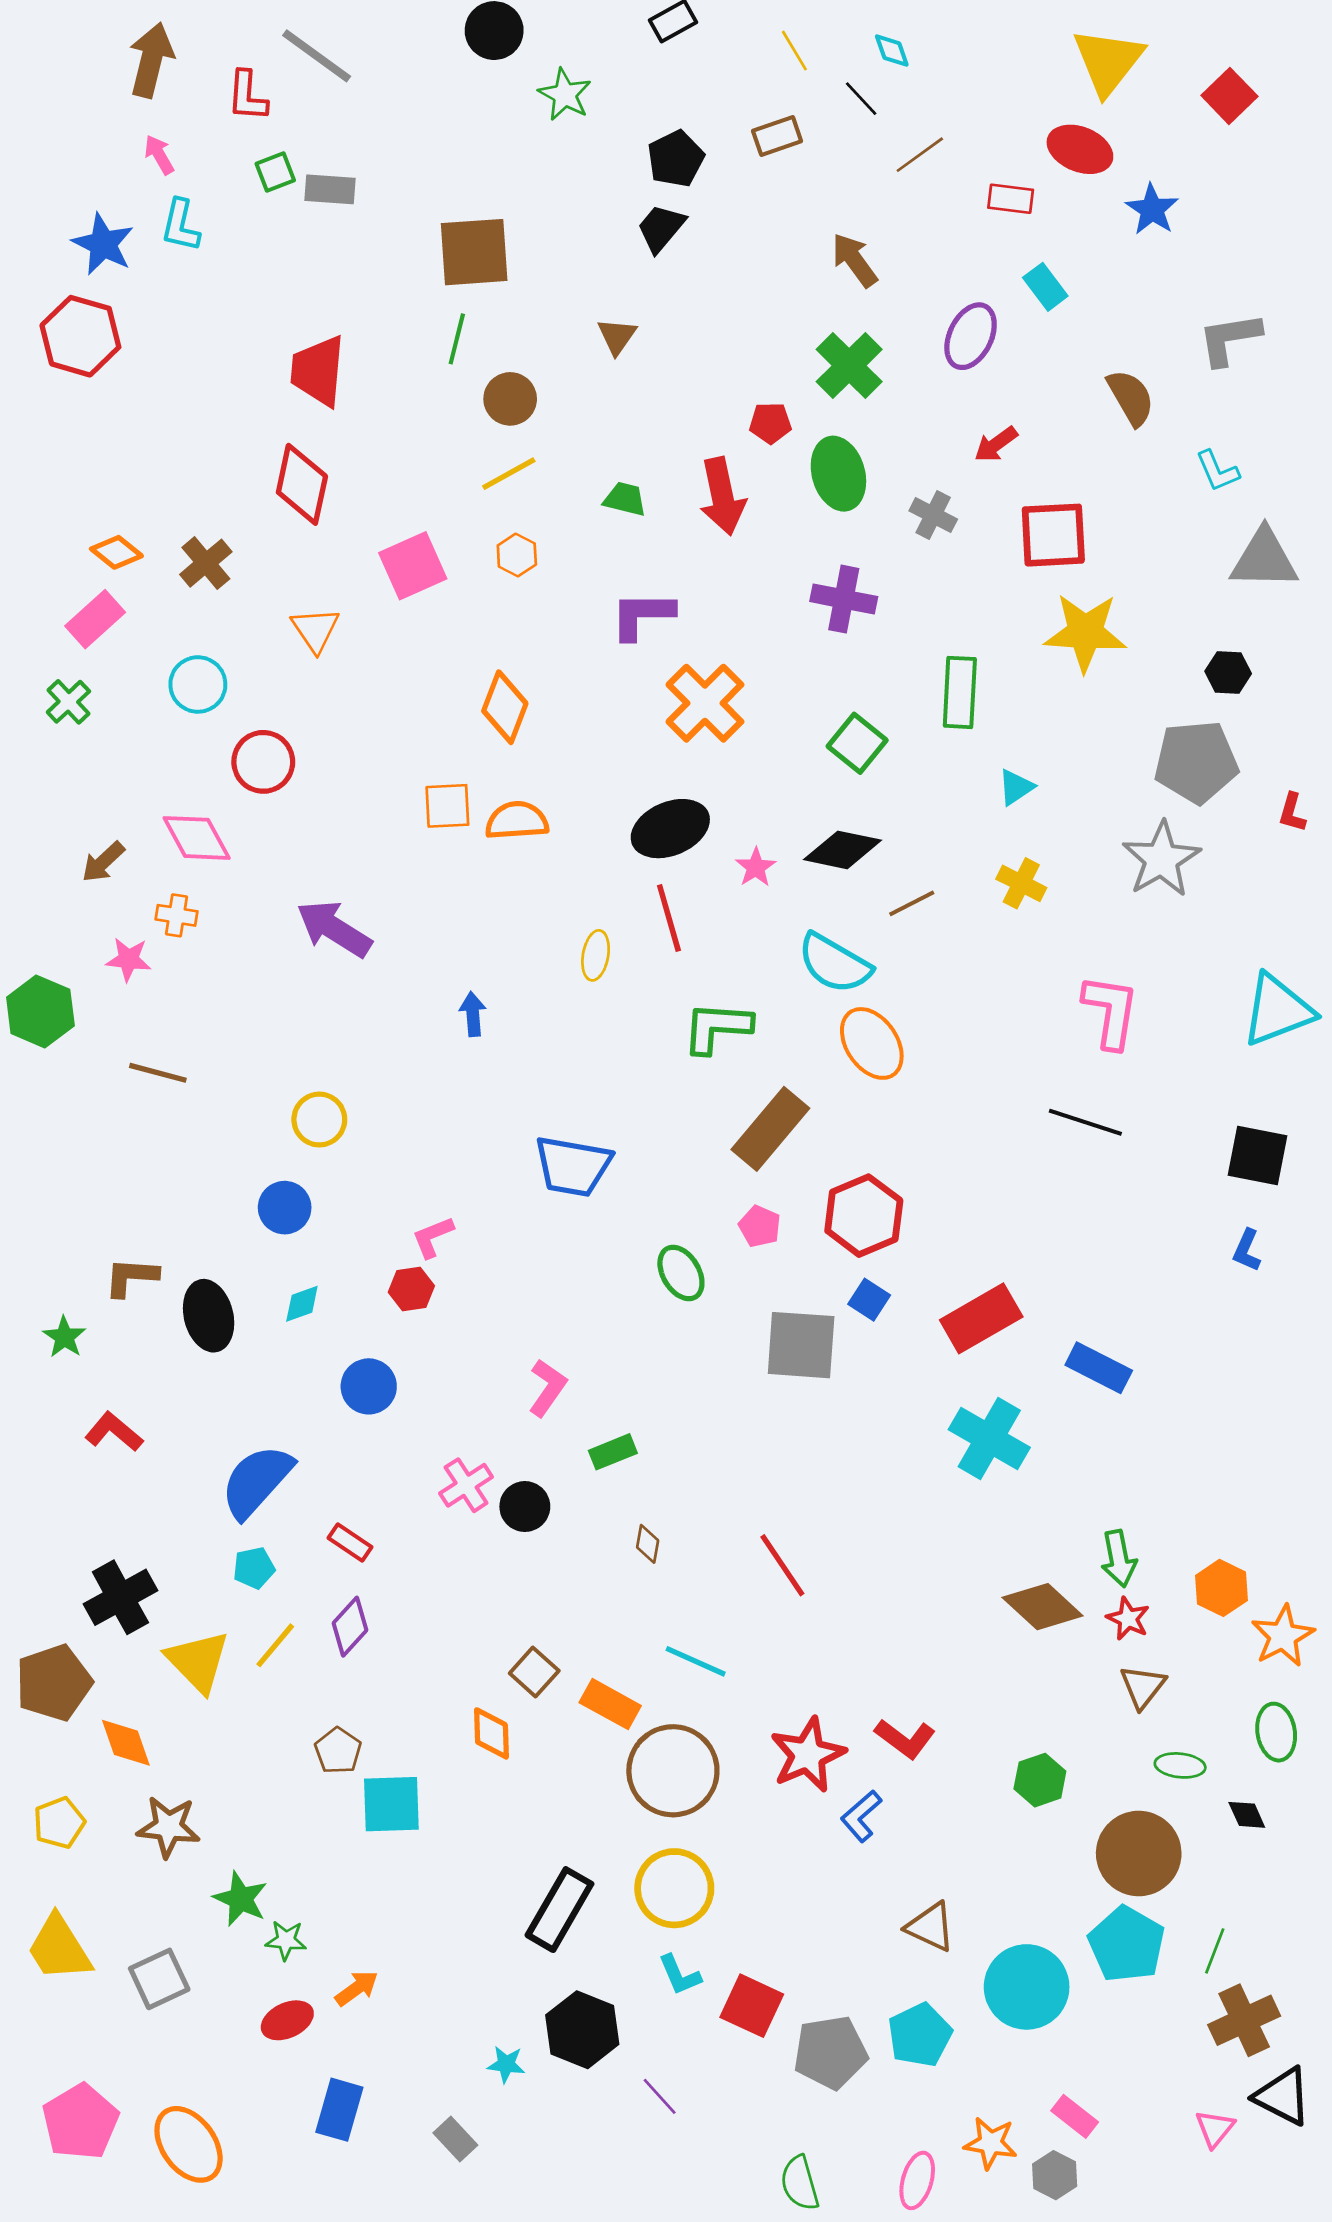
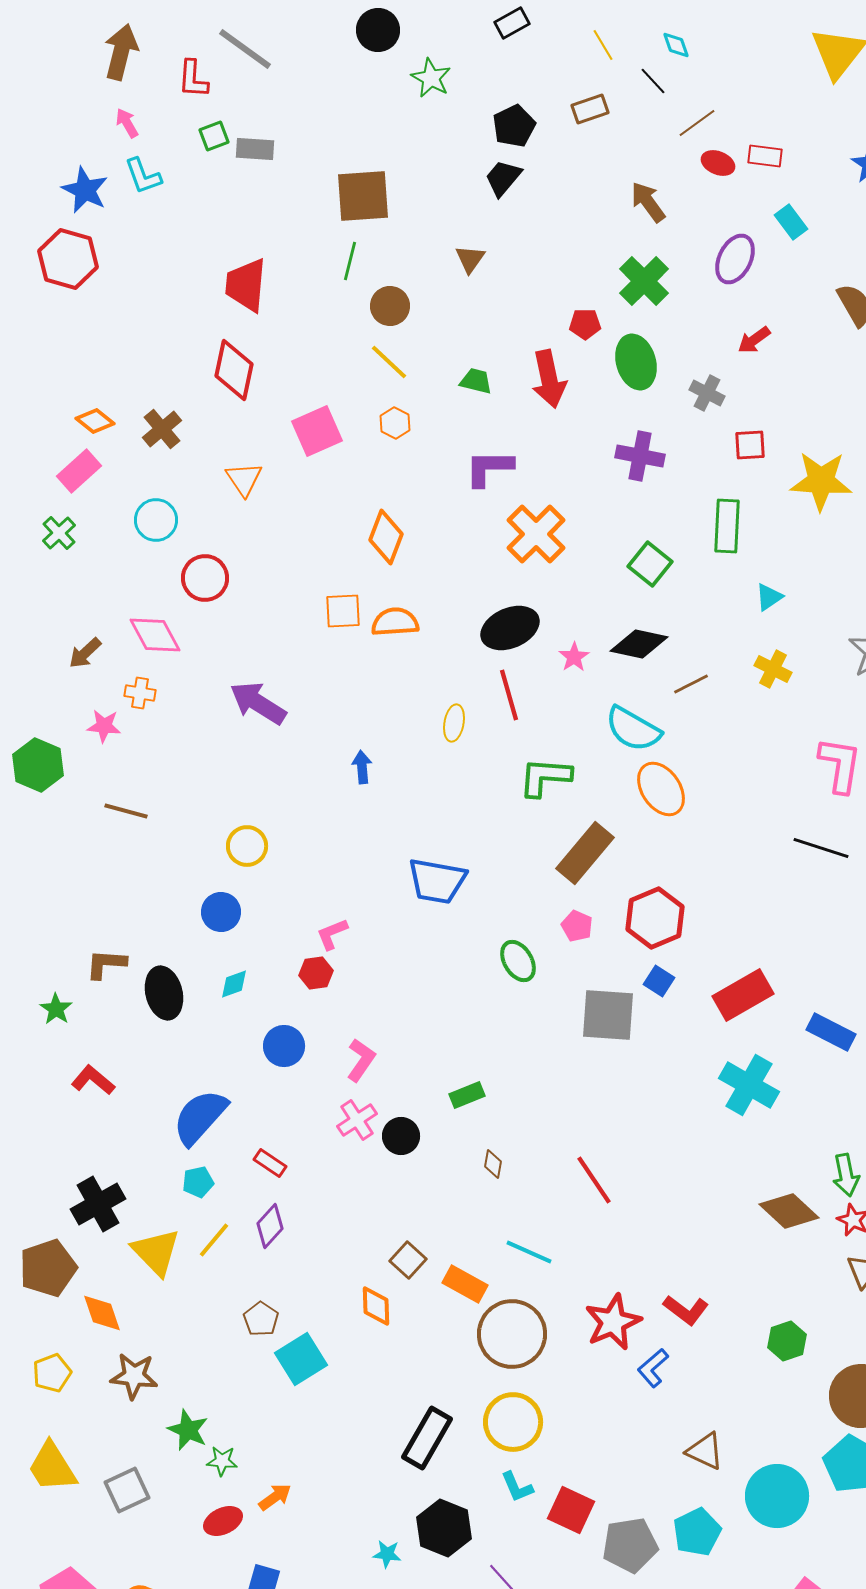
red ellipse: (1080, 149) -> (718, 163), moved, size x0.7
cyan L-shape: (181, 225) -> (143, 176), turned -33
yellow line: (509, 474) -> (389, 362), turned 72
red square: (1053, 535) -> (750, 445), moved, size x0.6
pink L-shape: (548, 1388) -> (361, 1060), moved
cyan square: (391, 1804) -> (301, 1359), turned -30

